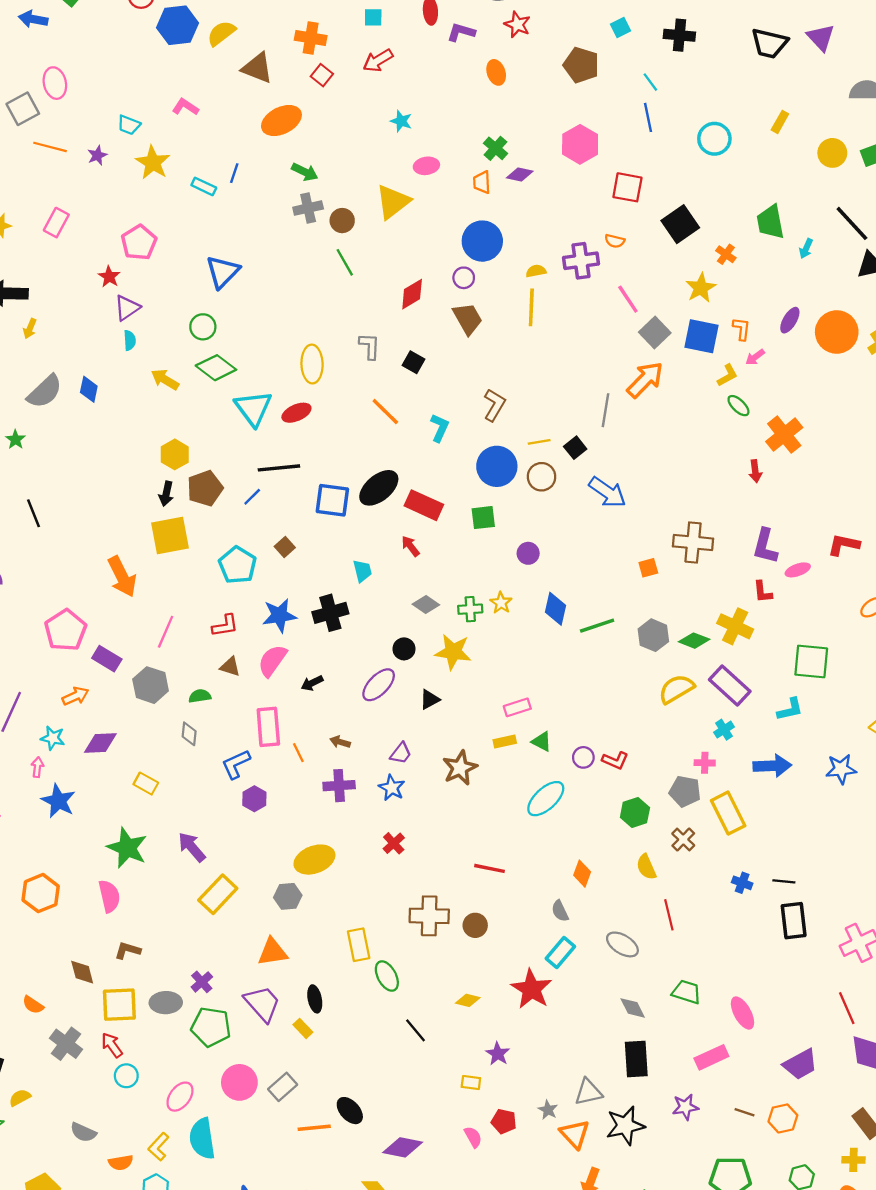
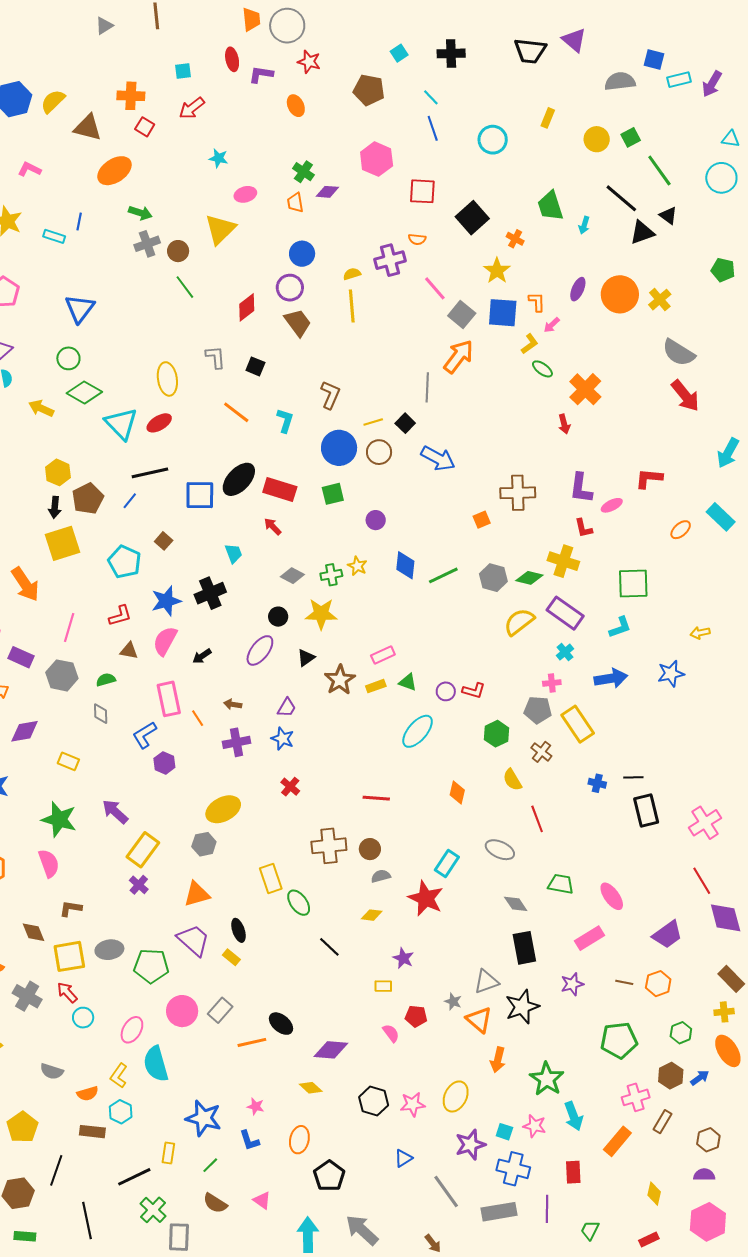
blue circle: (482, 241) -> (302, 254), size x0.7
purple circle: (464, 278) -> (290, 288), size x1.4
brown star: (460, 768) -> (340, 680), moved
gray semicircle: (560, 911) -> (381, 876), moved, turned 108
purple cross: (202, 982) -> (139, 885), moved

